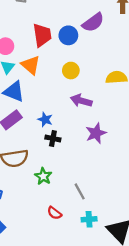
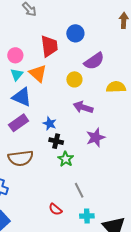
purple semicircle: (93, 22) -> (94, 61), moved
blue circle: (68, 35) -> (75, 33), moved
green star: (43, 176) -> (66, 159), moved

